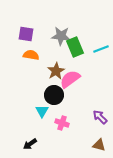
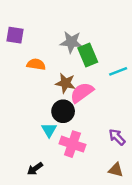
purple square: (26, 34) -> (15, 35), moved
cyan line: (101, 49) -> (118, 71), moved
brown star: (56, 71) -> (65, 83), turned -30
pink cross: (62, 123) -> (72, 144), size x1.5

